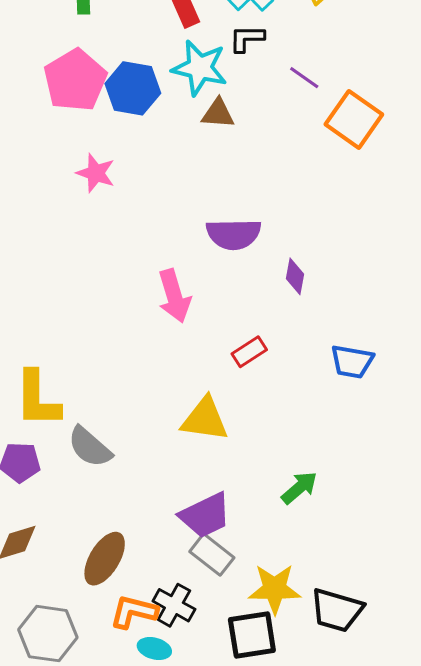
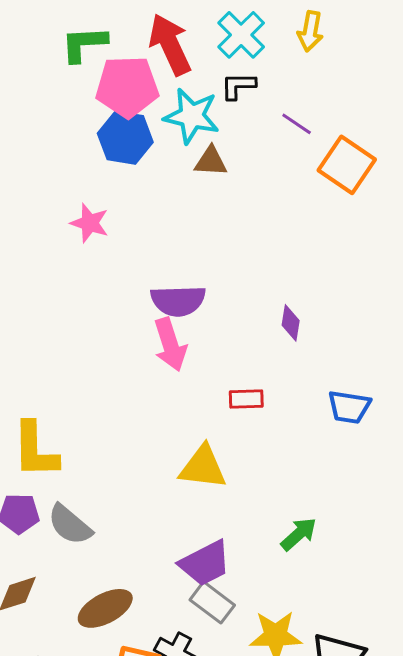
pink pentagon: (75, 80) -> (127, 87), moved, turned 30
purple semicircle: (234, 234) -> (178, 301), moved
red rectangle: (249, 352) -> (246, 399), turned 32
gray semicircle: (90, 447) -> (70, 525), moved
brown ellipse: (105, 559) -> (105, 608), turned 32

